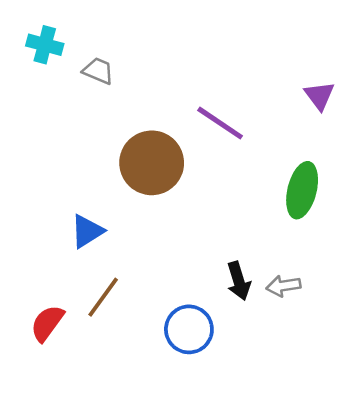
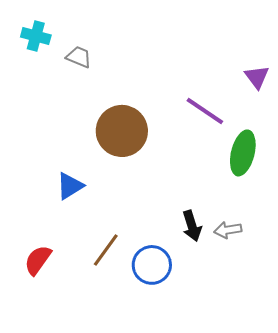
purple line: (220, 123) -> (205, 111), moved
brown line: (103, 297) -> (106, 250), moved

